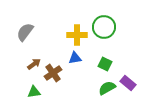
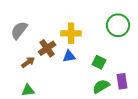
green circle: (104, 27) -> (118, 25), moved
brown cross: (53, 73) -> (47, 48), moved
purple rectangle: (128, 83) -> (122, 81), turned 42

